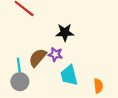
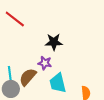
brown semicircle: (38, 58) -> (28, 77), moved

